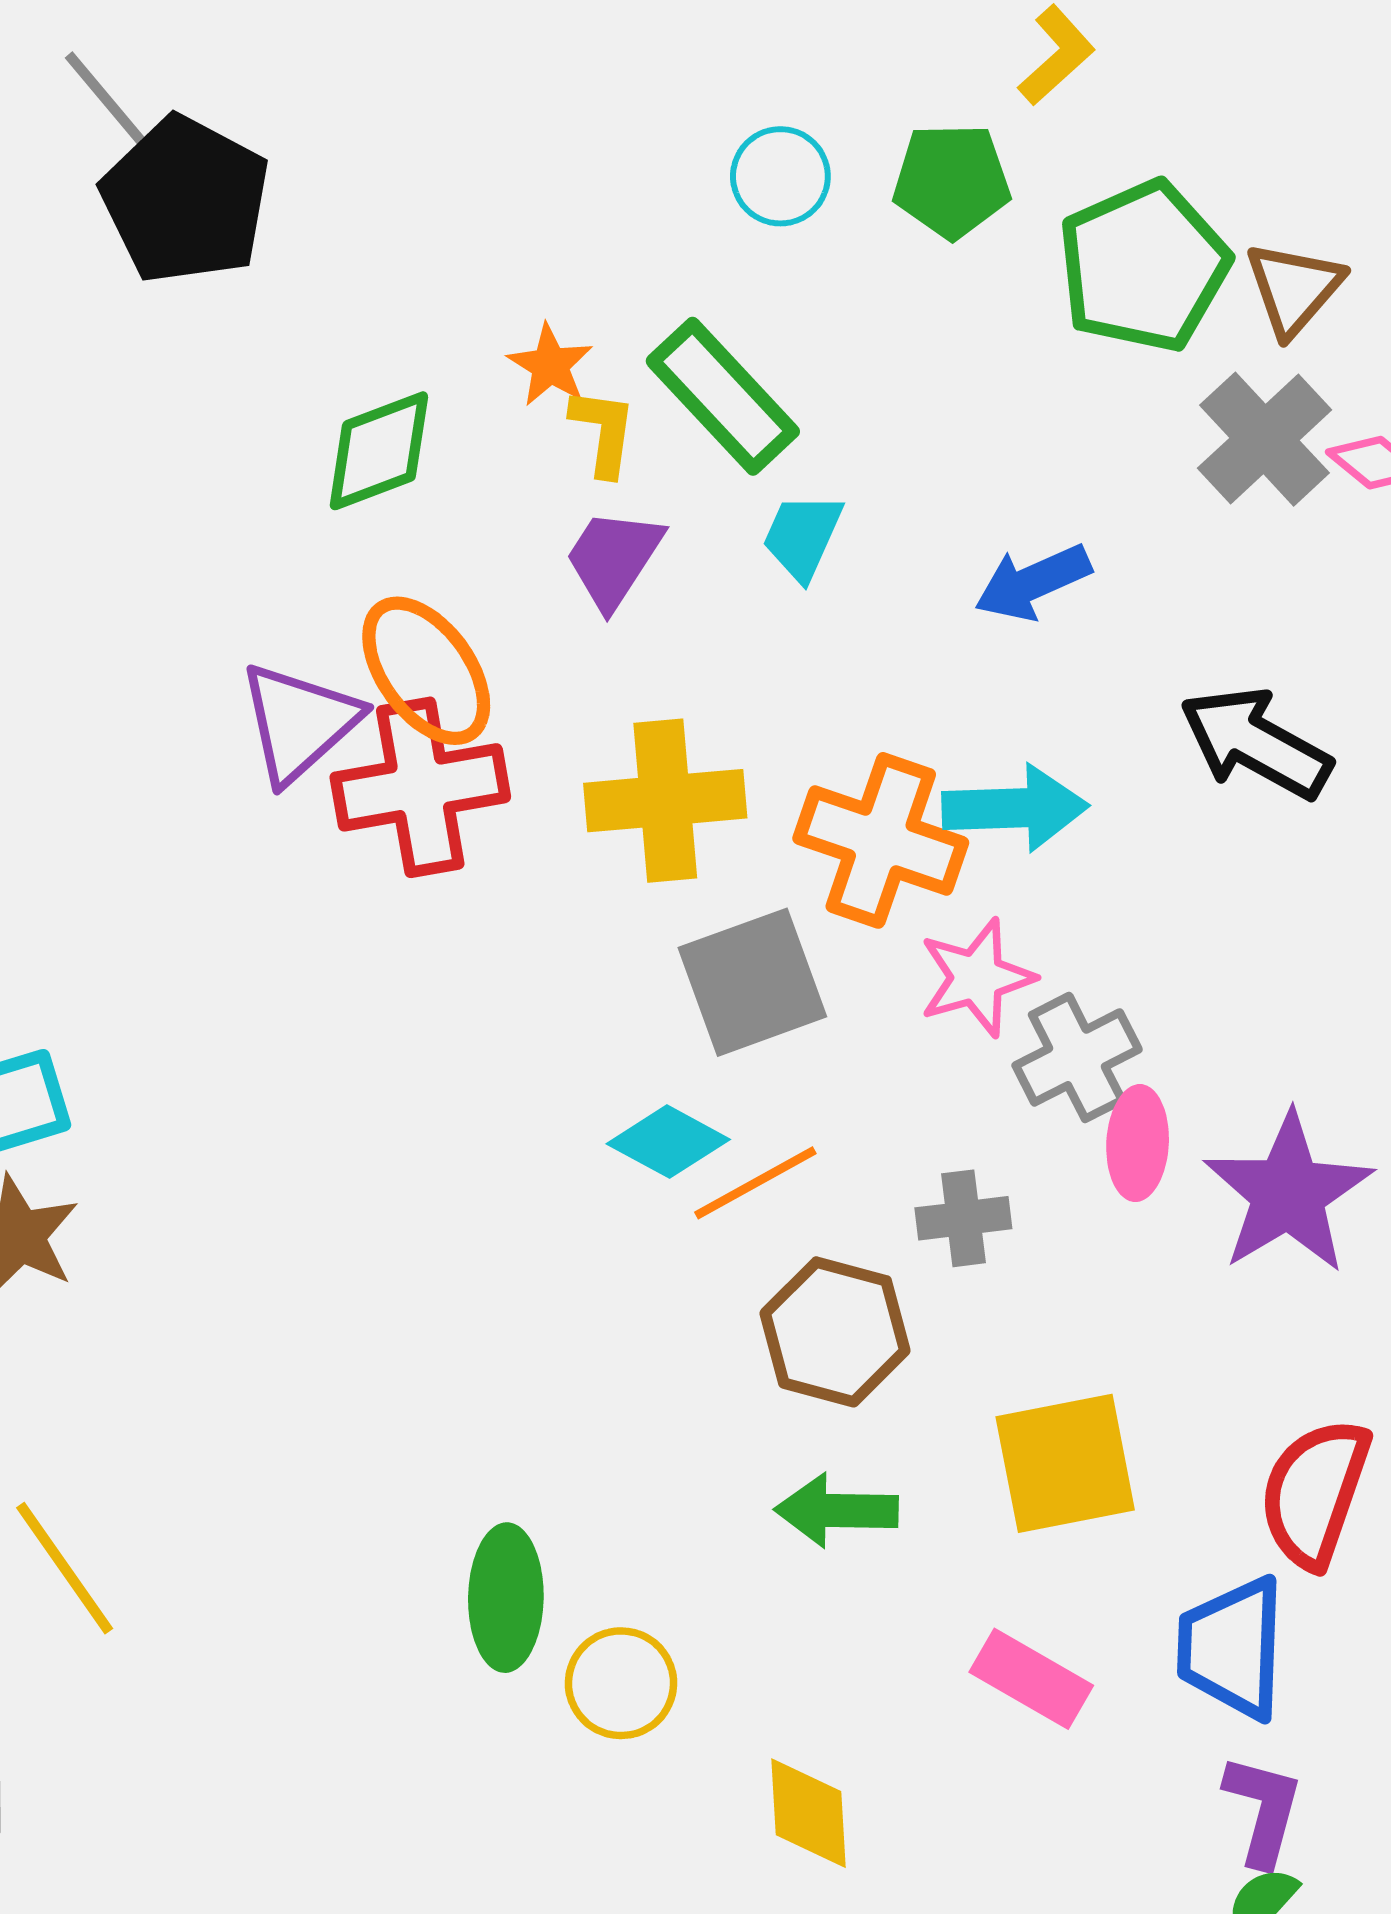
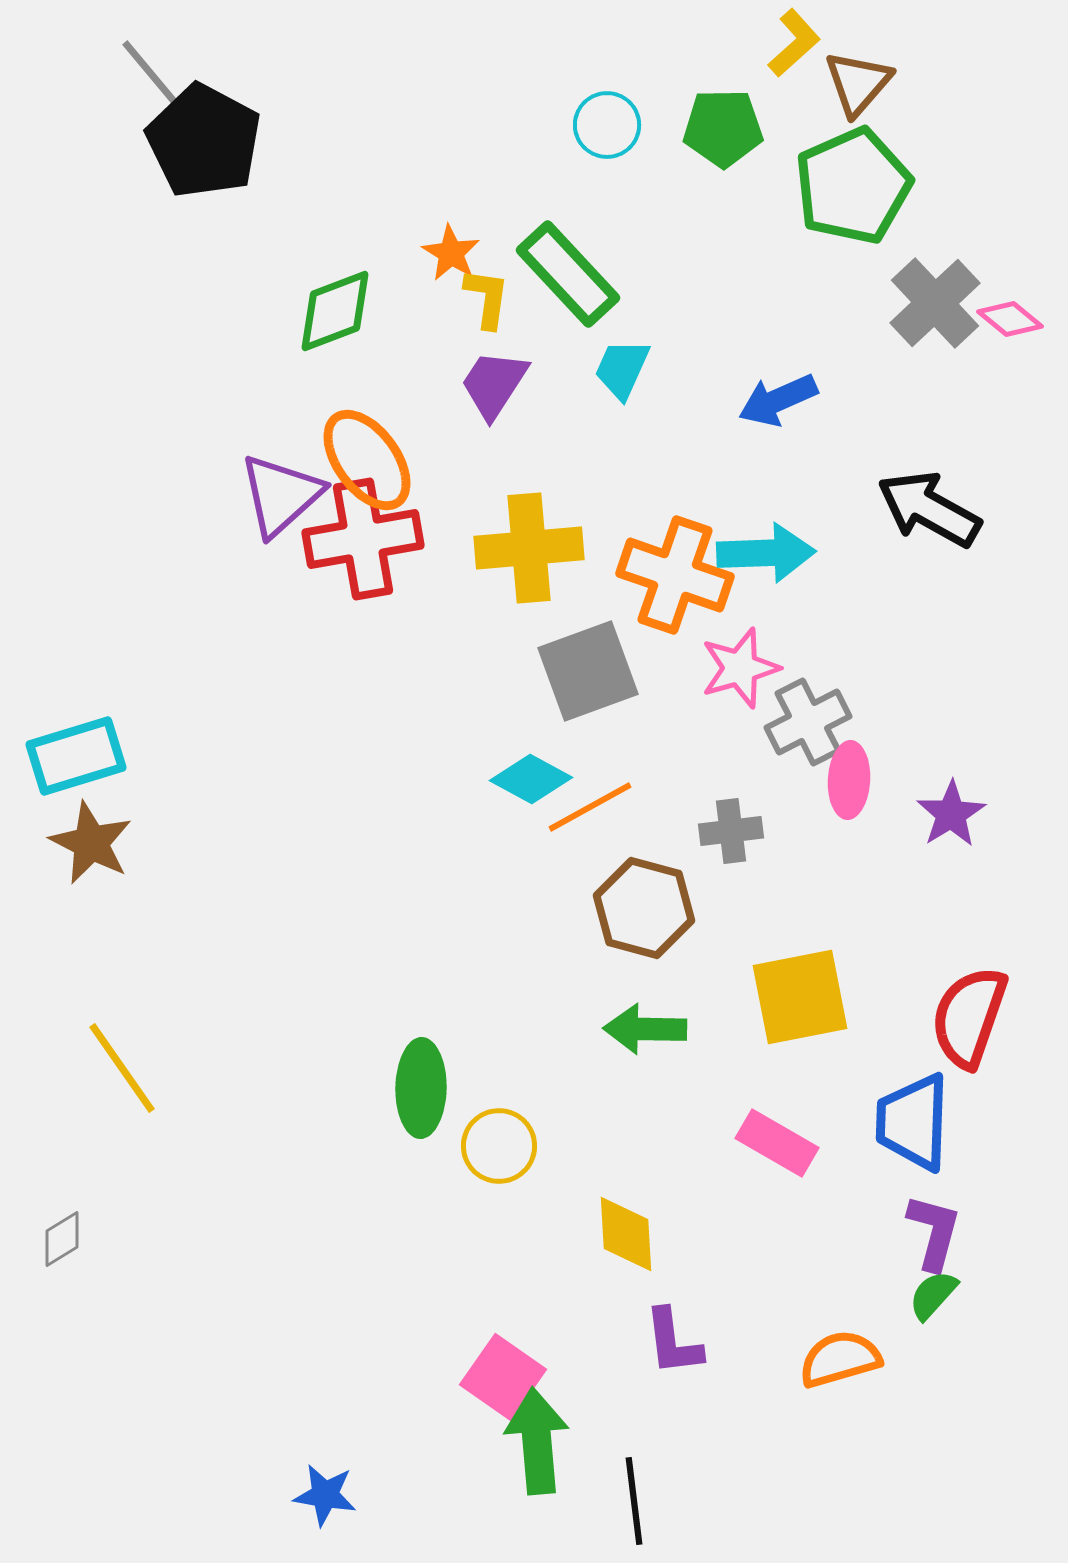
brown triangle: (1294, 288) -> (858, 83), moved
purple star: (1288, 1193) -> (951, 814), size x0.6

